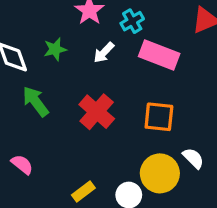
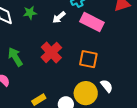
green arrow: (36, 101) -> (15, 57), moved

